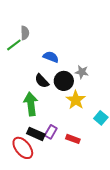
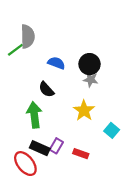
gray semicircle: (25, 33) -> (28, 36), size x1.5
black circle: (64, 81) -> (90, 64), moved

